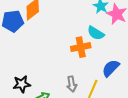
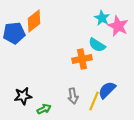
blue semicircle: (111, 68) -> (107, 90), moved

